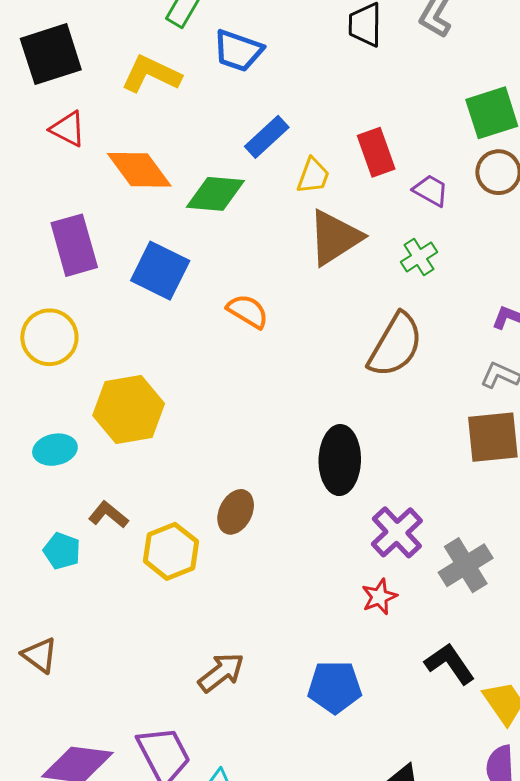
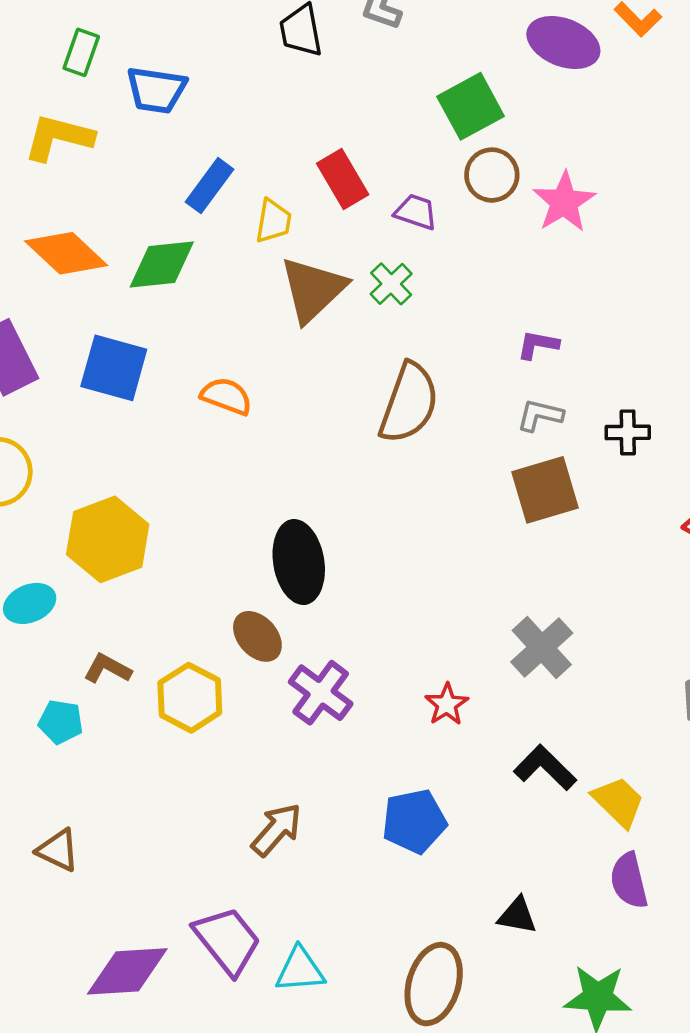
green cross: (419, 257) -> (391, 284), moved
black ellipse: (340, 460) -> (299, 562), moved
brown ellipse: (236, 512) -> (257, 636), turned -57
purple cross: (397, 532) -> (321, 693), moved

